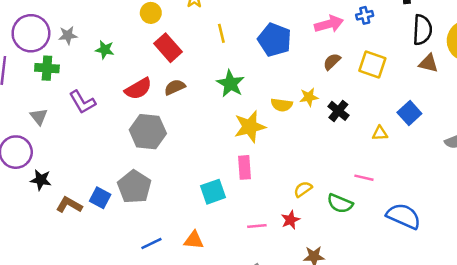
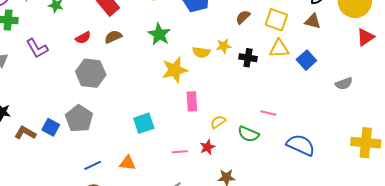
brown triangle: (428, 63) -> (313, 21), moved
red semicircle: (138, 89) -> (83, 38), size x0.7
black cross: (338, 111) -> (248, 58), turned -30
yellow triangle: (380, 133) -> (279, 49), moved, size x1.5
pink rectangle: (244, 167) -> (192, 101), moved

